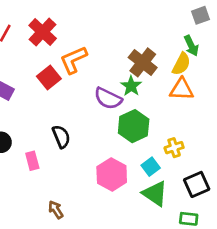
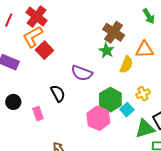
orange L-shape: (74, 60) -> (33, 37), moved
yellow semicircle: (181, 64) -> (126, 65), moved
purple semicircle: (108, 98) -> (82, 73), moved
green hexagon: (134, 126) -> (110, 100), moved
green triangle: (155, 194) -> (145, 129), moved, turned -45

